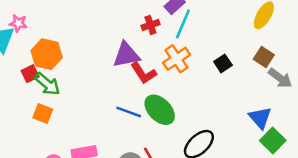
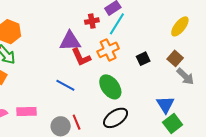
green ellipse: (160, 110) -> (110, 87), moved

